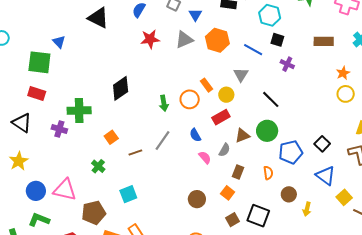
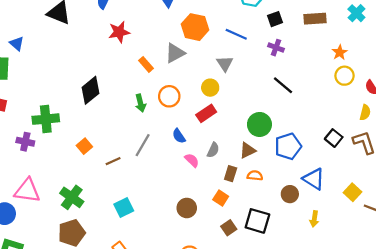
gray triangle: (184, 40) -> (175, 53), moved
black square: (277, 40) -> (275, 19), moved, turned -32
orange rectangle: (207, 85) -> (146, 64), moved
black line: (271, 99) -> (283, 85), moved
brown triangle: (242, 136) -> (248, 150), moved
black square: (322, 144) -> (334, 138), moved
green cross: (98, 166) -> (72, 197), moved, size x1.5
orange semicircle: (268, 173) -> (255, 176), moved, turned -72
blue triangle: (326, 176) -> (314, 179), moved
pink triangle: (65, 190) -> (27, 191), moved
cyan square: (128, 194) -> (124, 208), moved
yellow arrow: (307, 209) -> (314, 219), moved

